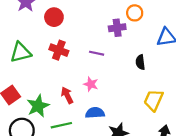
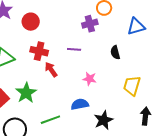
pink star: (91, 84) -> (90, 79), moved
red arrow: (67, 95) -> (51, 70), moved
green star: (38, 106) -> (26, 93), moved

